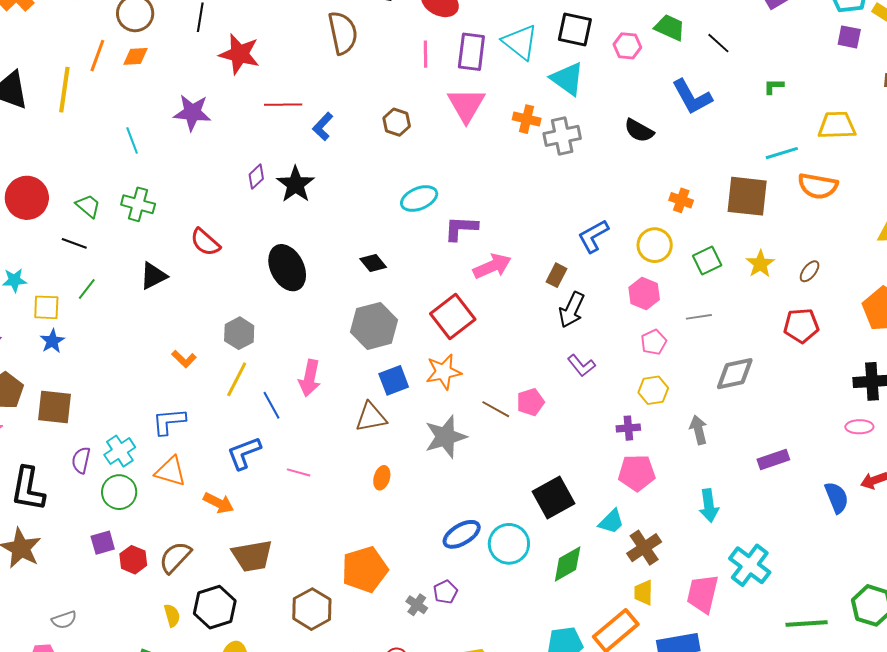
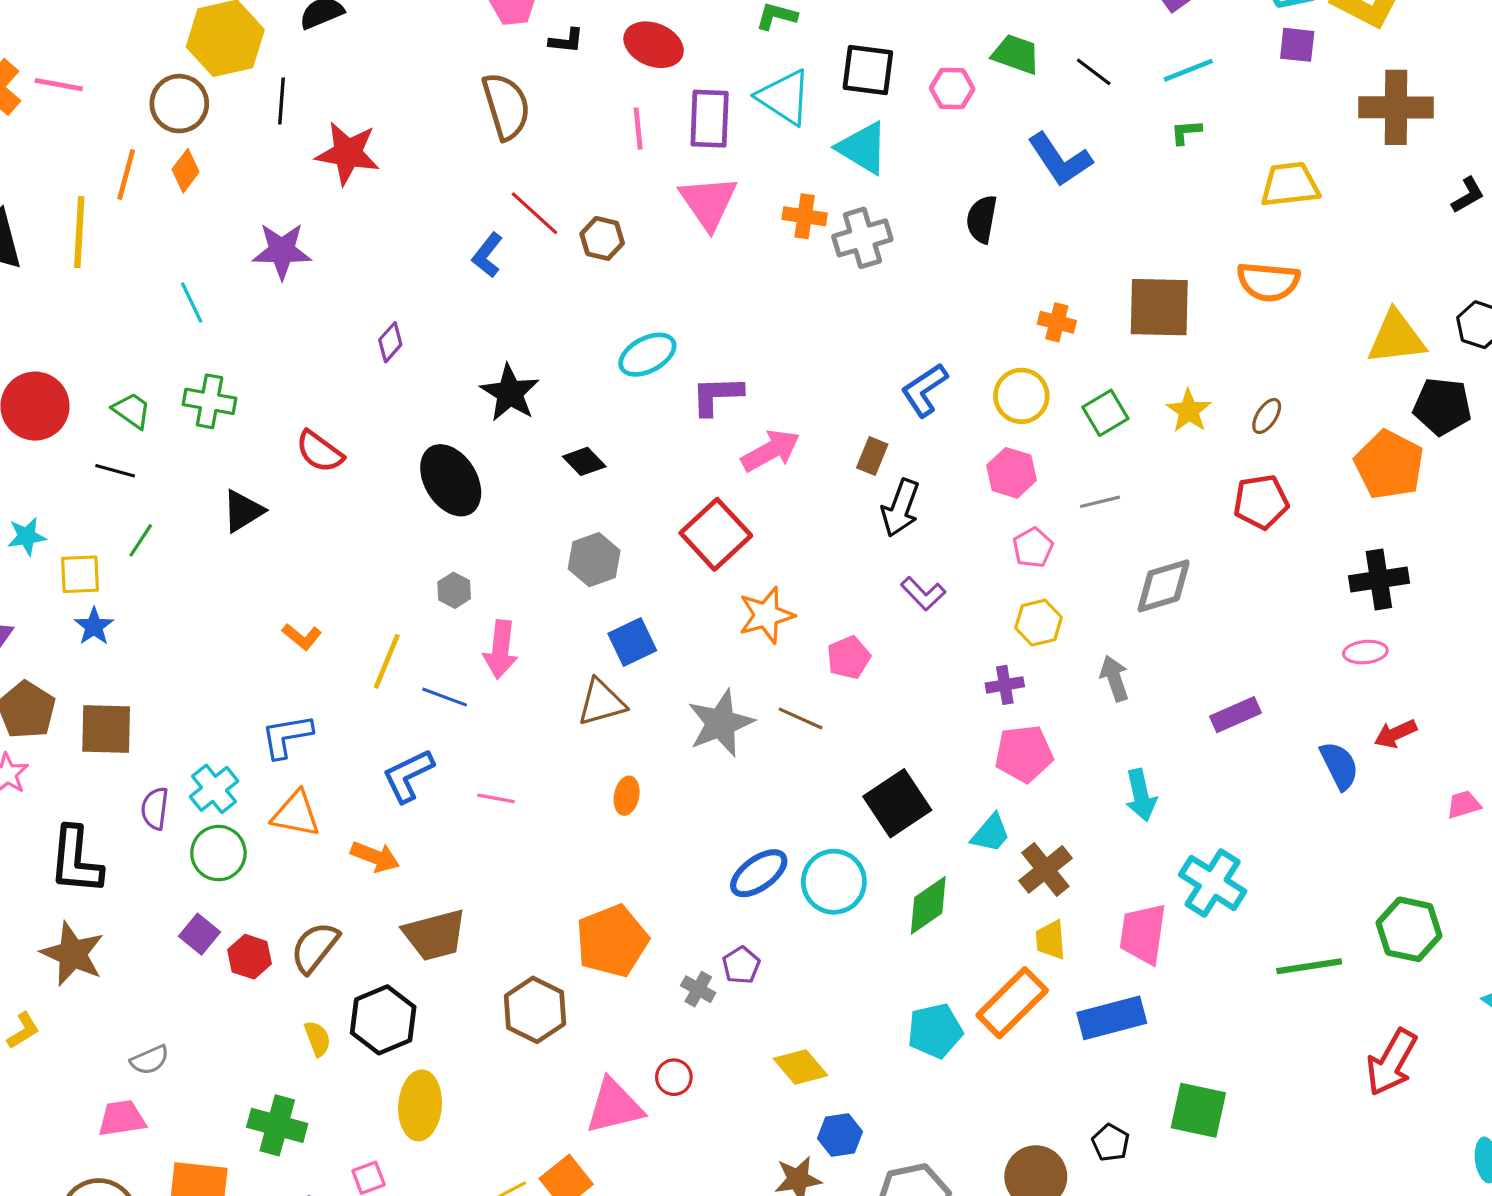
orange diamond: (135, 56) -> (186, 171), turned -44
red line: (283, 105) -> (535, 213), moved, turned 48
black semicircle: (639, 131) -> (982, 219), turned 76
cyan line: (782, 153) -> (1188, 70), moved
black star: (296, 184) -> (510, 393), moved
gray hexagon: (374, 326) -> (594, 560), size x0.7
gray hexagon: (239, 333) -> (454, 590), moved, size x0.7
orange star: (443, 372) -> (766, 615), moved
blue line: (271, 405) -> (445, 697), turned -36
brown line: (496, 409) -> (801, 718), moved
purple square: (103, 543) -> (200, 934), turned -30

